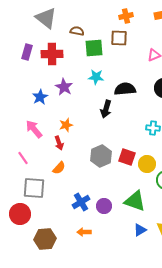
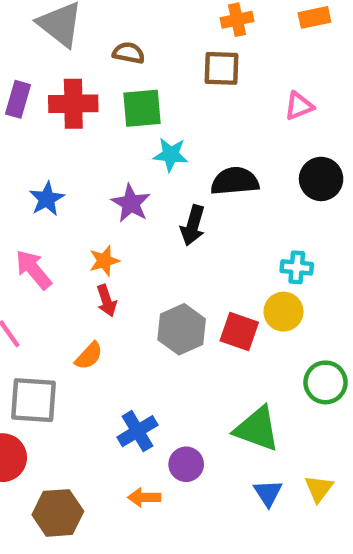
green square: (94, 48) -> (142, 108), moved
purple star: (64, 87) -> (131, 203), moved
red arrow: (59, 143) -> (107, 301), moved
yellow circle: (147, 164) -> (283, 312), moved
purple circle: (104, 206) -> (186, 464), moved
blue triangle: (140, 230) -> (268, 493), turned -32

